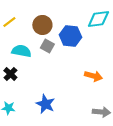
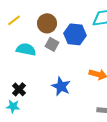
black cross: (10, 74) -> (19, 89), moved
blue star: (45, 104) -> (61, 86), moved

